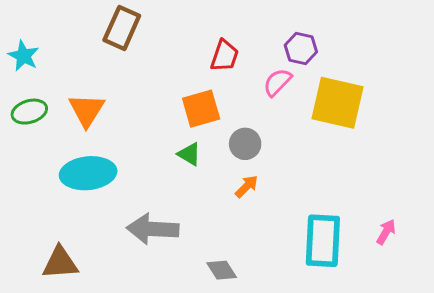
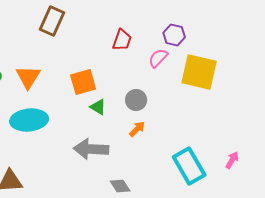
orange square: (201, 109) -> (83, 82), moved
gray arrow: (153, 229) -> (91, 149), moved
cyan rectangle: (323, 241) -> (189, 166), turned -33

